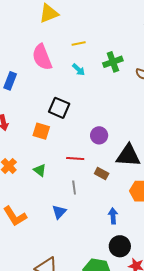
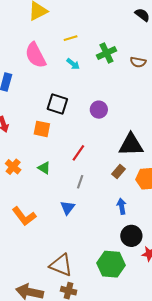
purple circle: (99, 135) -> (99, 110), moved
red line: (75, 158) -> (78, 153), turned -54
brown rectangle: (102, 174) -> (119, 171), moved, turned -72
gray line: (74, 187) -> (80, 182), turned 32

